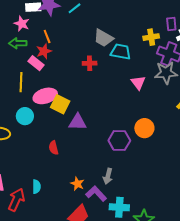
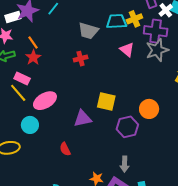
cyan trapezoid: (121, 52) -> (117, 21), moved
pink rectangle: (36, 63) -> (22, 78), moved
yellow line: (21, 82) -> (18, 93), turned -30
pink triangle: (138, 83) -> (127, 50), moved
yellow square: (60, 104) -> (106, 102), moved

